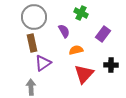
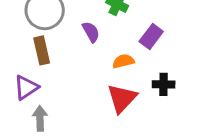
orange semicircle: (76, 50) -> (123, 61), moved
purple triangle: (43, 63) -> (26, 87), moved

